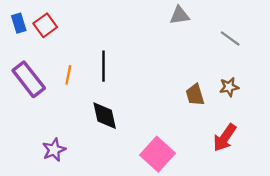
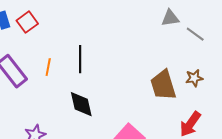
gray triangle: (180, 15) -> (170, 18), moved
brown trapezoid: (195, 95) -> (163, 85), size x1.5

